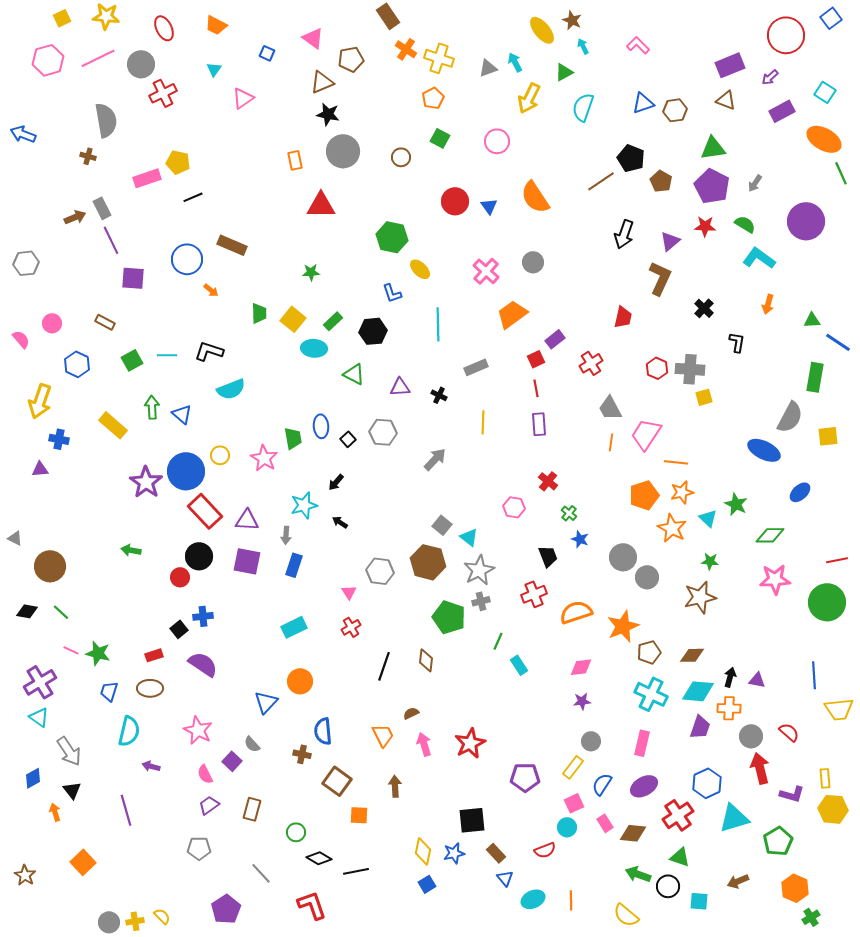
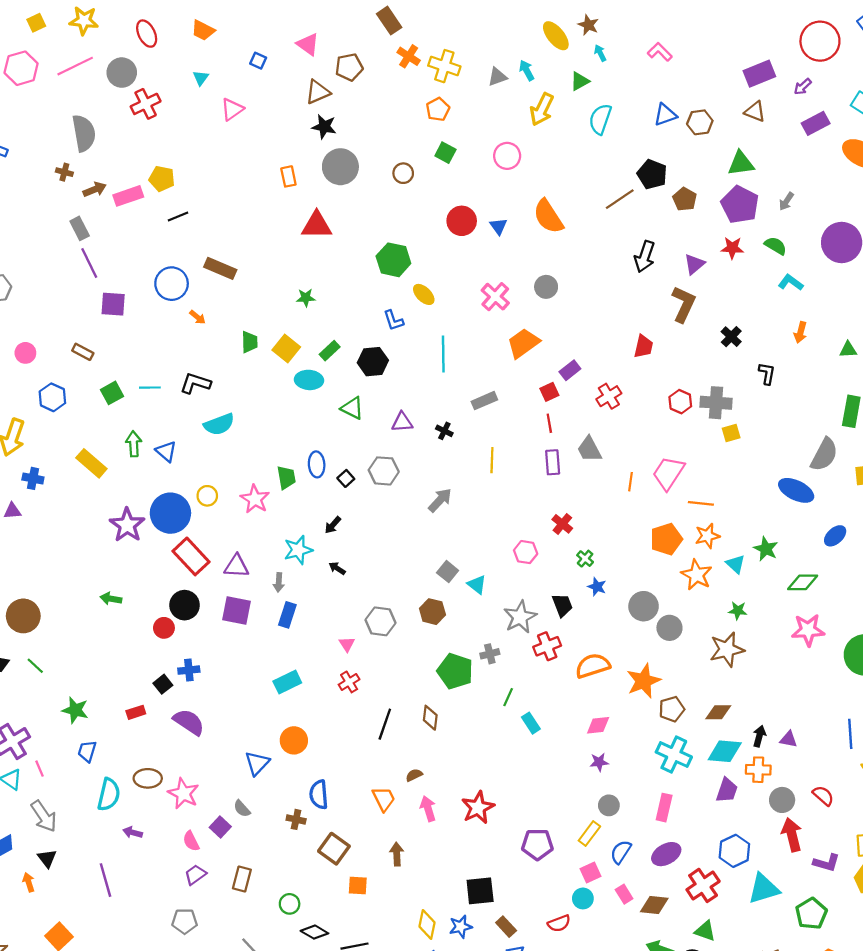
brown arrow: (75, 217) -> (95, 189), moved
cyan L-shape: (759, 258) -> (791, 283), size x0.7
gray trapezoid: (610, 408) -> (589, 449), moved
brown hexagon: (428, 562) -> (432, 612), size x0.7
gray star: (479, 570) -> (520, 617), moved
pink line: (71, 650) -> (39, 769), moved, turned 42
brown ellipse: (150, 688) -> (148, 778), moved

